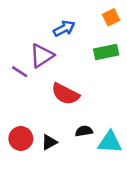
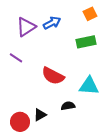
purple triangle: (42, 56) -> (26, 27), moved
red circle: (21, 138) -> (20, 122), moved
cyan triangle: (110, 142) -> (89, 86), moved

